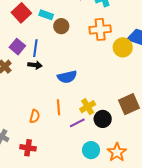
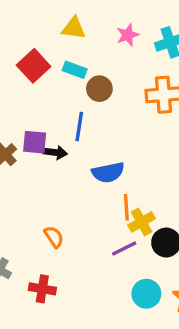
purple square: (17, 47) -> (35, 142), moved, turned -35
blue line: (35, 48) -> (79, 127), moved
orange line: (58, 107) -> (126, 207), moved
orange semicircle: (35, 116) -> (54, 237), turned -48

